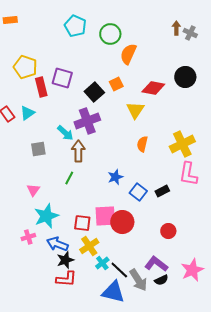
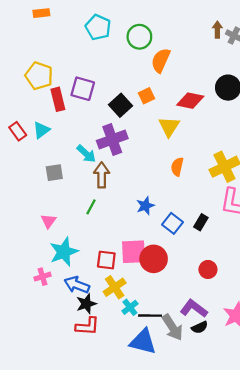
orange rectangle: (10, 20) -> (41, 13), moved
black rectangle: (162, 191) -> (201, 222), turned -32
black line: (119, 270) -> (150, 316), turned -42

